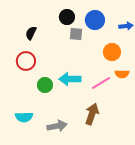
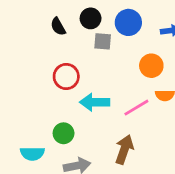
black semicircle: (31, 33) -> (58, 27), moved, turned -56
red circle: (26, 61) -> (66, 77), moved
green circle: (45, 85) -> (64, 133), moved

